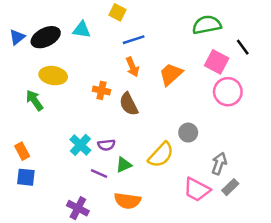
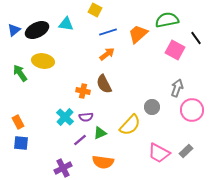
orange arrow: (132, 67) -> (107, 54), turned -105
orange trapezoid: (171, 74) -> (138, 34), moved
orange cross: (101, 90) -> (83, 91), moved
pink circle: (228, 92) -> (192, 110), moved
green arrow: (35, 100) -> (20, 73), moved
gray arrow: (219, 164) -> (177, 88), moved
purple line: (99, 173) -> (80, 140), turned -64
purple cross: (78, 208) -> (63, 168), turned 36

